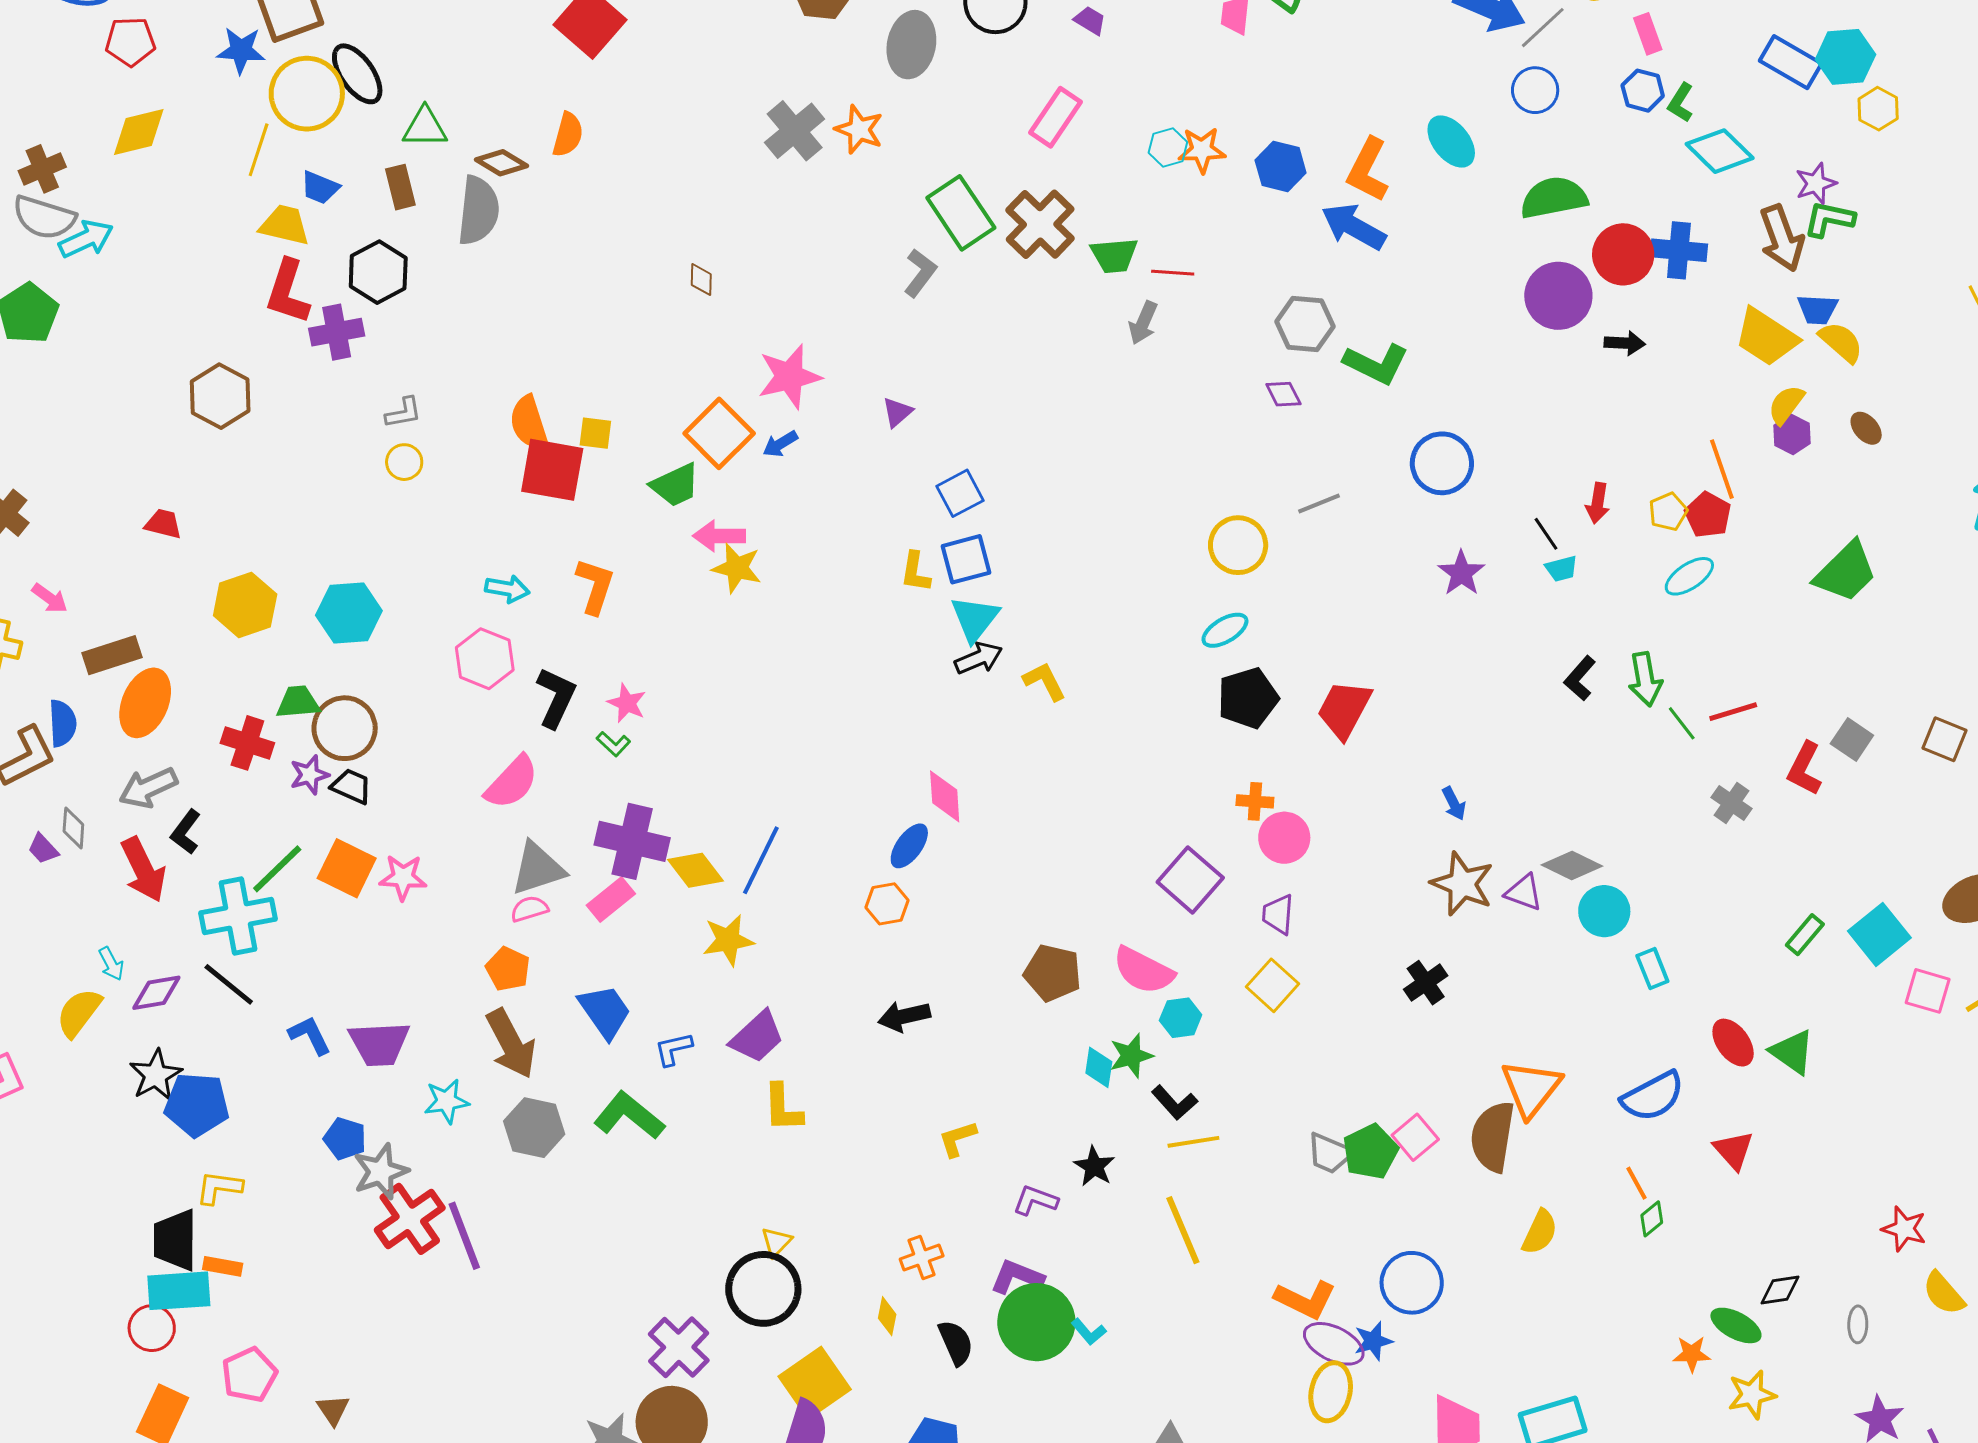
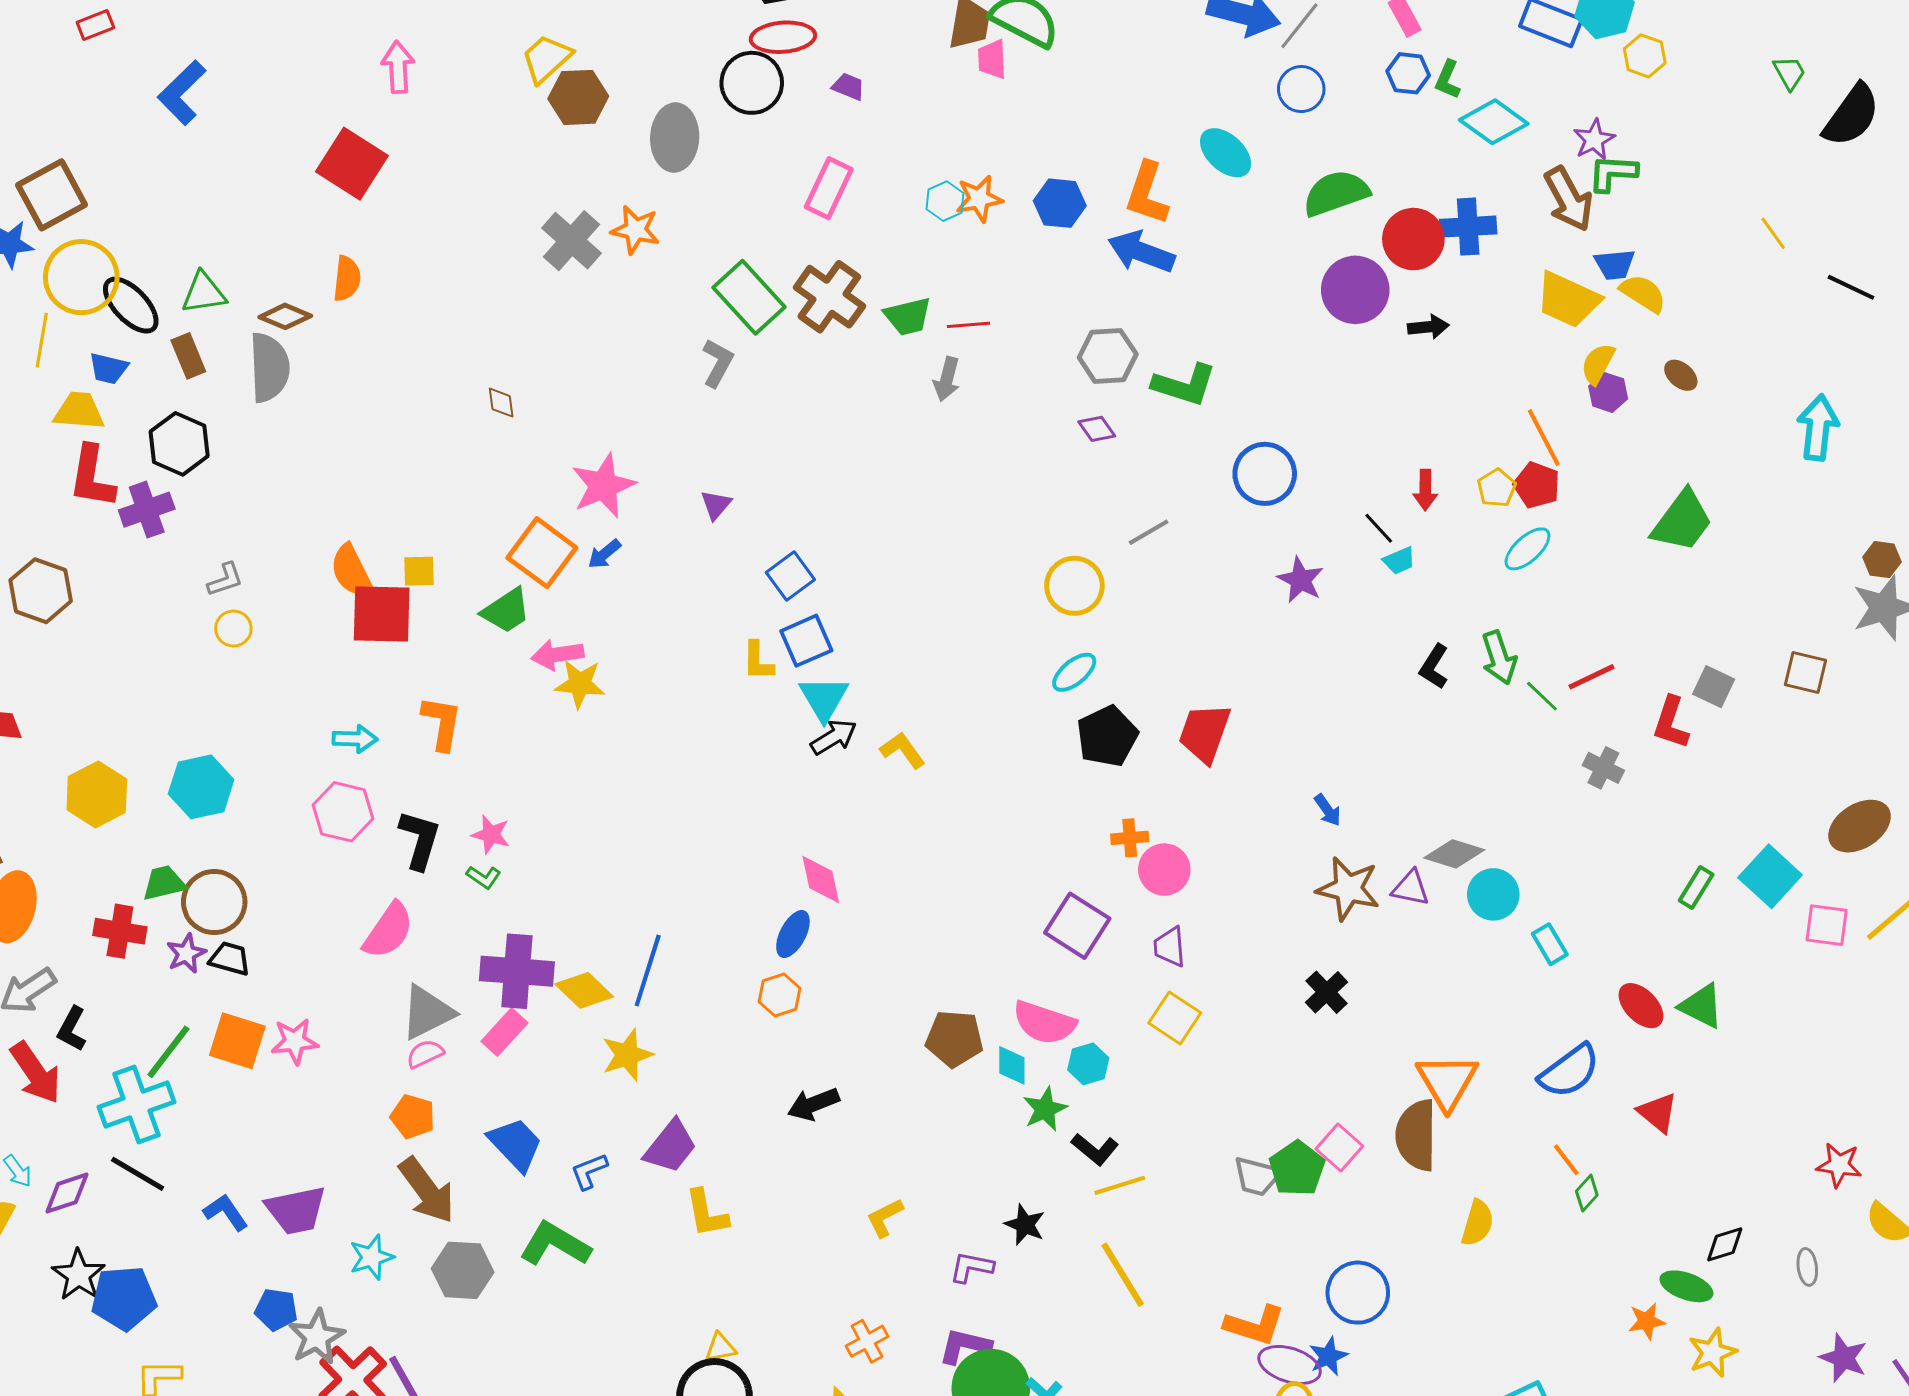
black ellipse: (357, 74) -> (131, 305), moved
cyan diamond: (1099, 1067) -> (1012, 1065), moved
yellow triangle: (776, 1242) -> (720, 1348), turned 44

